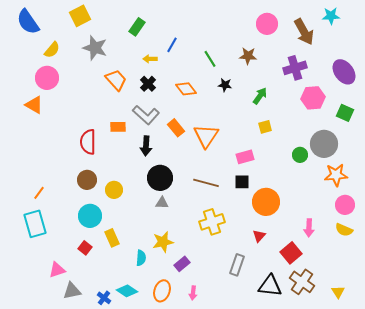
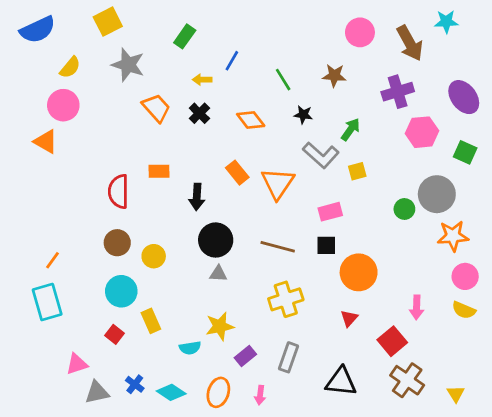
blue semicircle: (28, 22) -> (38, 30), turned -80
gray L-shape: (146, 115) -> (321, 155), moved
cyan semicircle: (141, 258) -> (190, 348), turned 77
gray rectangle: (237, 265) -> (288, 357), moved
black triangle: (270, 286) -> (341, 382), moved
blue cross: (104, 298) -> (135, 384), moved

